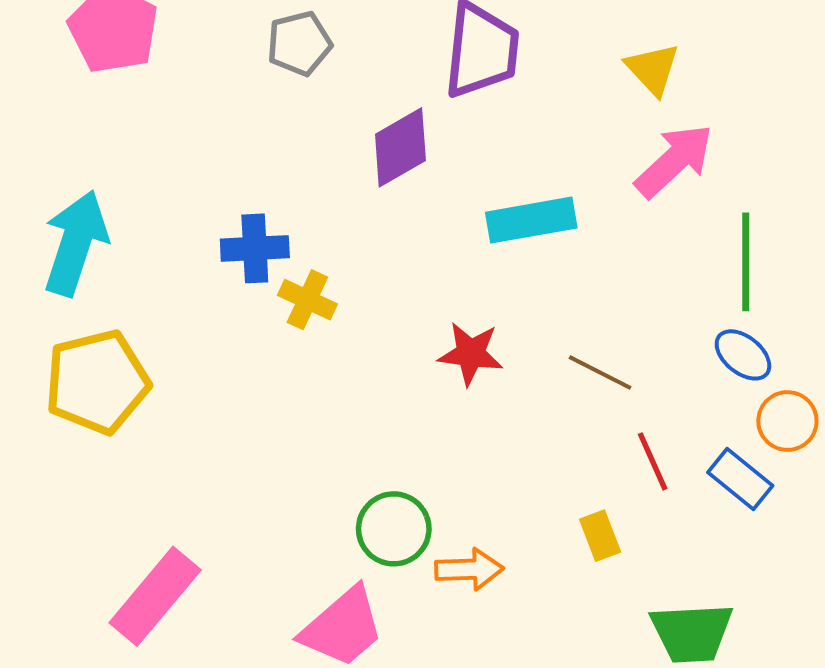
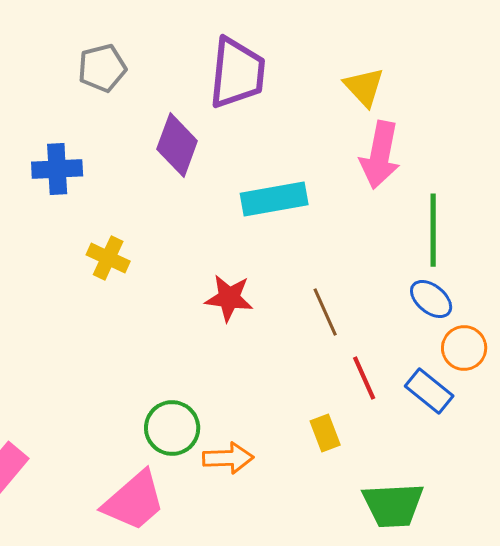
purple diamond: (400, 147) -> (177, 145), turned -40
pink arrow: (674, 161) -> (380, 155), turned 144
blue cross: (255, 248) -> (57, 169), moved
brown line: (600, 372) -> (325, 312), turned 39

